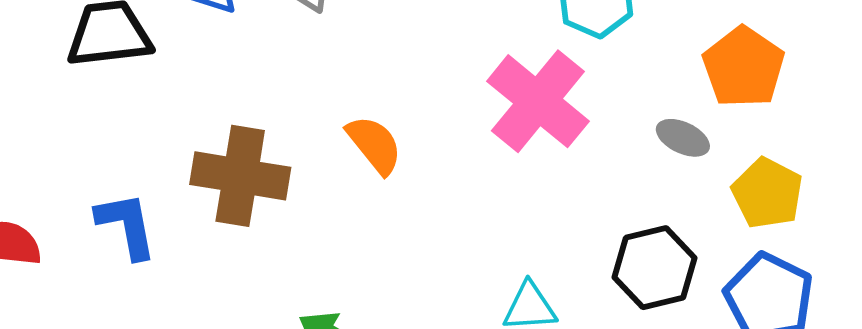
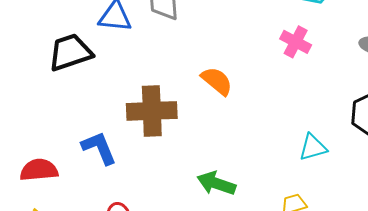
pink cross: (538, 101) -> (296, 42), size x0.6

